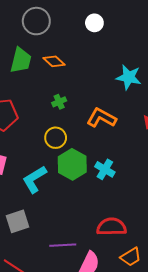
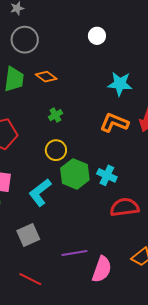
white circle: (94, 23) -> (97, 36), moved
orange L-shape: (101, 118) -> (114, 123), moved
red semicircle: (111, 227) -> (125, 207), moved

